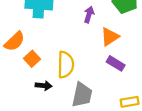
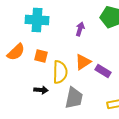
orange triangle: (110, 37) -> (83, 62), moved
orange square: (32, 59) -> (41, 56), moved, turned -32

